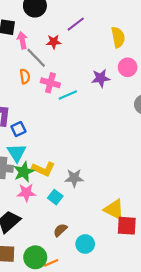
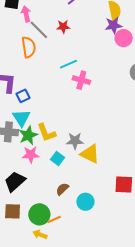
red star: (54, 42) -> (63, 27), moved
orange semicircle: (25, 76) -> (29, 47), size x1.5
purple star: (101, 78) -> (113, 25), moved
pink cross: (50, 83) -> (81, 80), moved
yellow L-shape: (43, 169) -> (46, 133), turned 45
yellow triangle: (114, 209) -> (90, 154), moved

